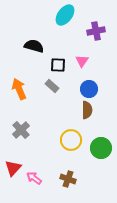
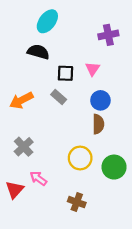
cyan ellipse: (65, 15) -> (47, 21), moved
orange arrow: (19, 89) -> (21, 100), turned -95
pink arrow: (34, 178) -> (38, 178), moved

